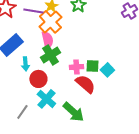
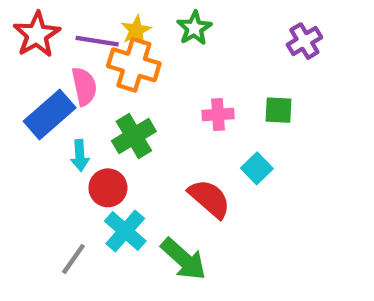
orange cross: (50, 22) -> (134, 65), turned -30
pink semicircle: (47, 40) -> (84, 86), moved
green square: (92, 66) -> (278, 110), moved
pink cross: (76, 67) -> (218, 114), moved

